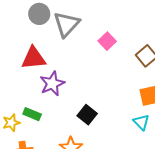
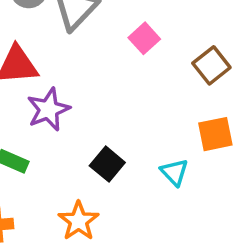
cyan triangle: (141, 122) -> (174, 172), moved

